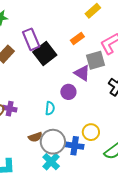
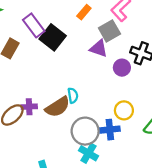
purple circle: (68, 92) -> (122, 68), moved
brown semicircle: (35, 137) -> (58, 107), moved, size x1.6

